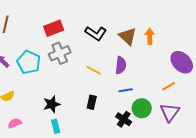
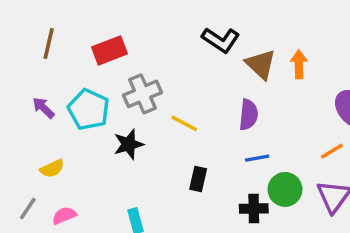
red rectangle: (54, 28) -> (109, 50), moved
black L-shape: (96, 33) -> (221, 40), moved
yellow line: (94, 70) -> (184, 123), moved
black star: (52, 104) -> (129, 144), moved
black cross: (124, 119) -> (254, 209), turned -35

